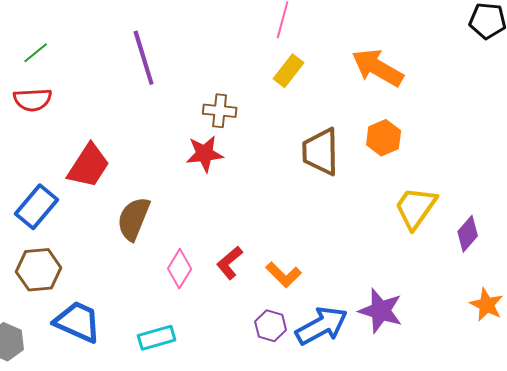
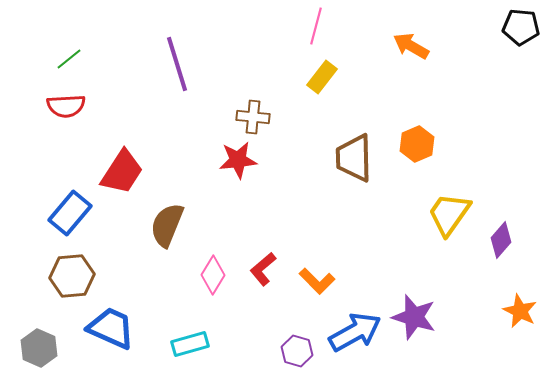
orange arrow: (378, 68) -> (411, 46), moved, size x0.7
purple hexagon: (271, 326) -> (297, 351), moved

